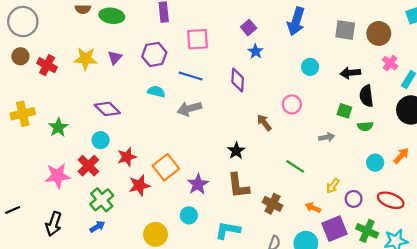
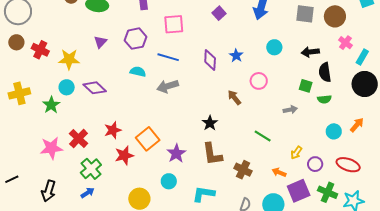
blue star: (256, 51) -> (236, 56), moved
yellow star: (86, 59) -> (69, 59), moved
cyan circle: (101, 140) -> (67, 87), moved

